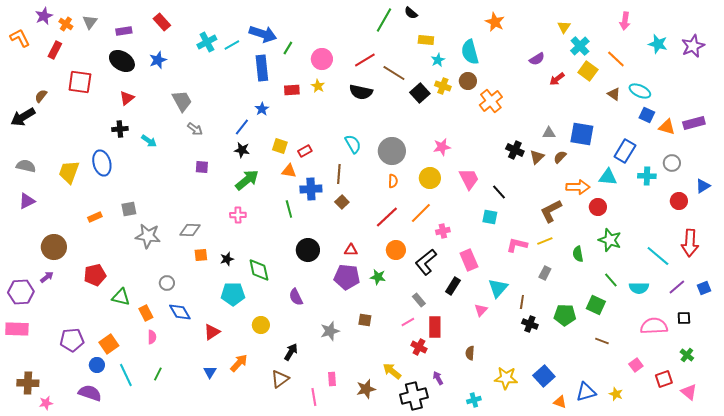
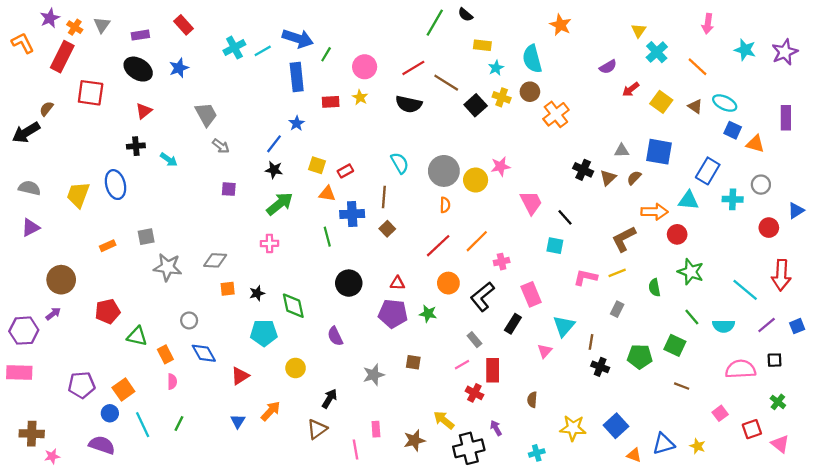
red rectangle: (55, 50) -> (62, 57), size x1.5
yellow square: (588, 71) -> (661, 102), moved
purple rectangle: (694, 123) -> (786, 118), moved, turned -75
yellow circle: (430, 178) -> (476, 180), moved

